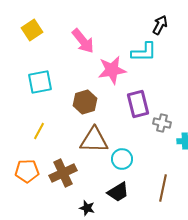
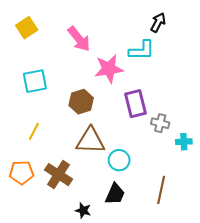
brown cross: (63, 173) -> (58, 175), turned -32
black trapezoid: (118, 192) -> (115, 194), turned -35

